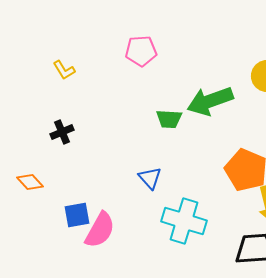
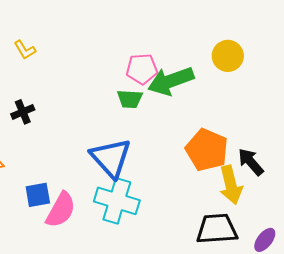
pink pentagon: (141, 51) -> (142, 69), moved
blue triangle: (150, 178) -> (111, 158), size x1.8
cyan cross: (184, 221) -> (117, 201), moved

